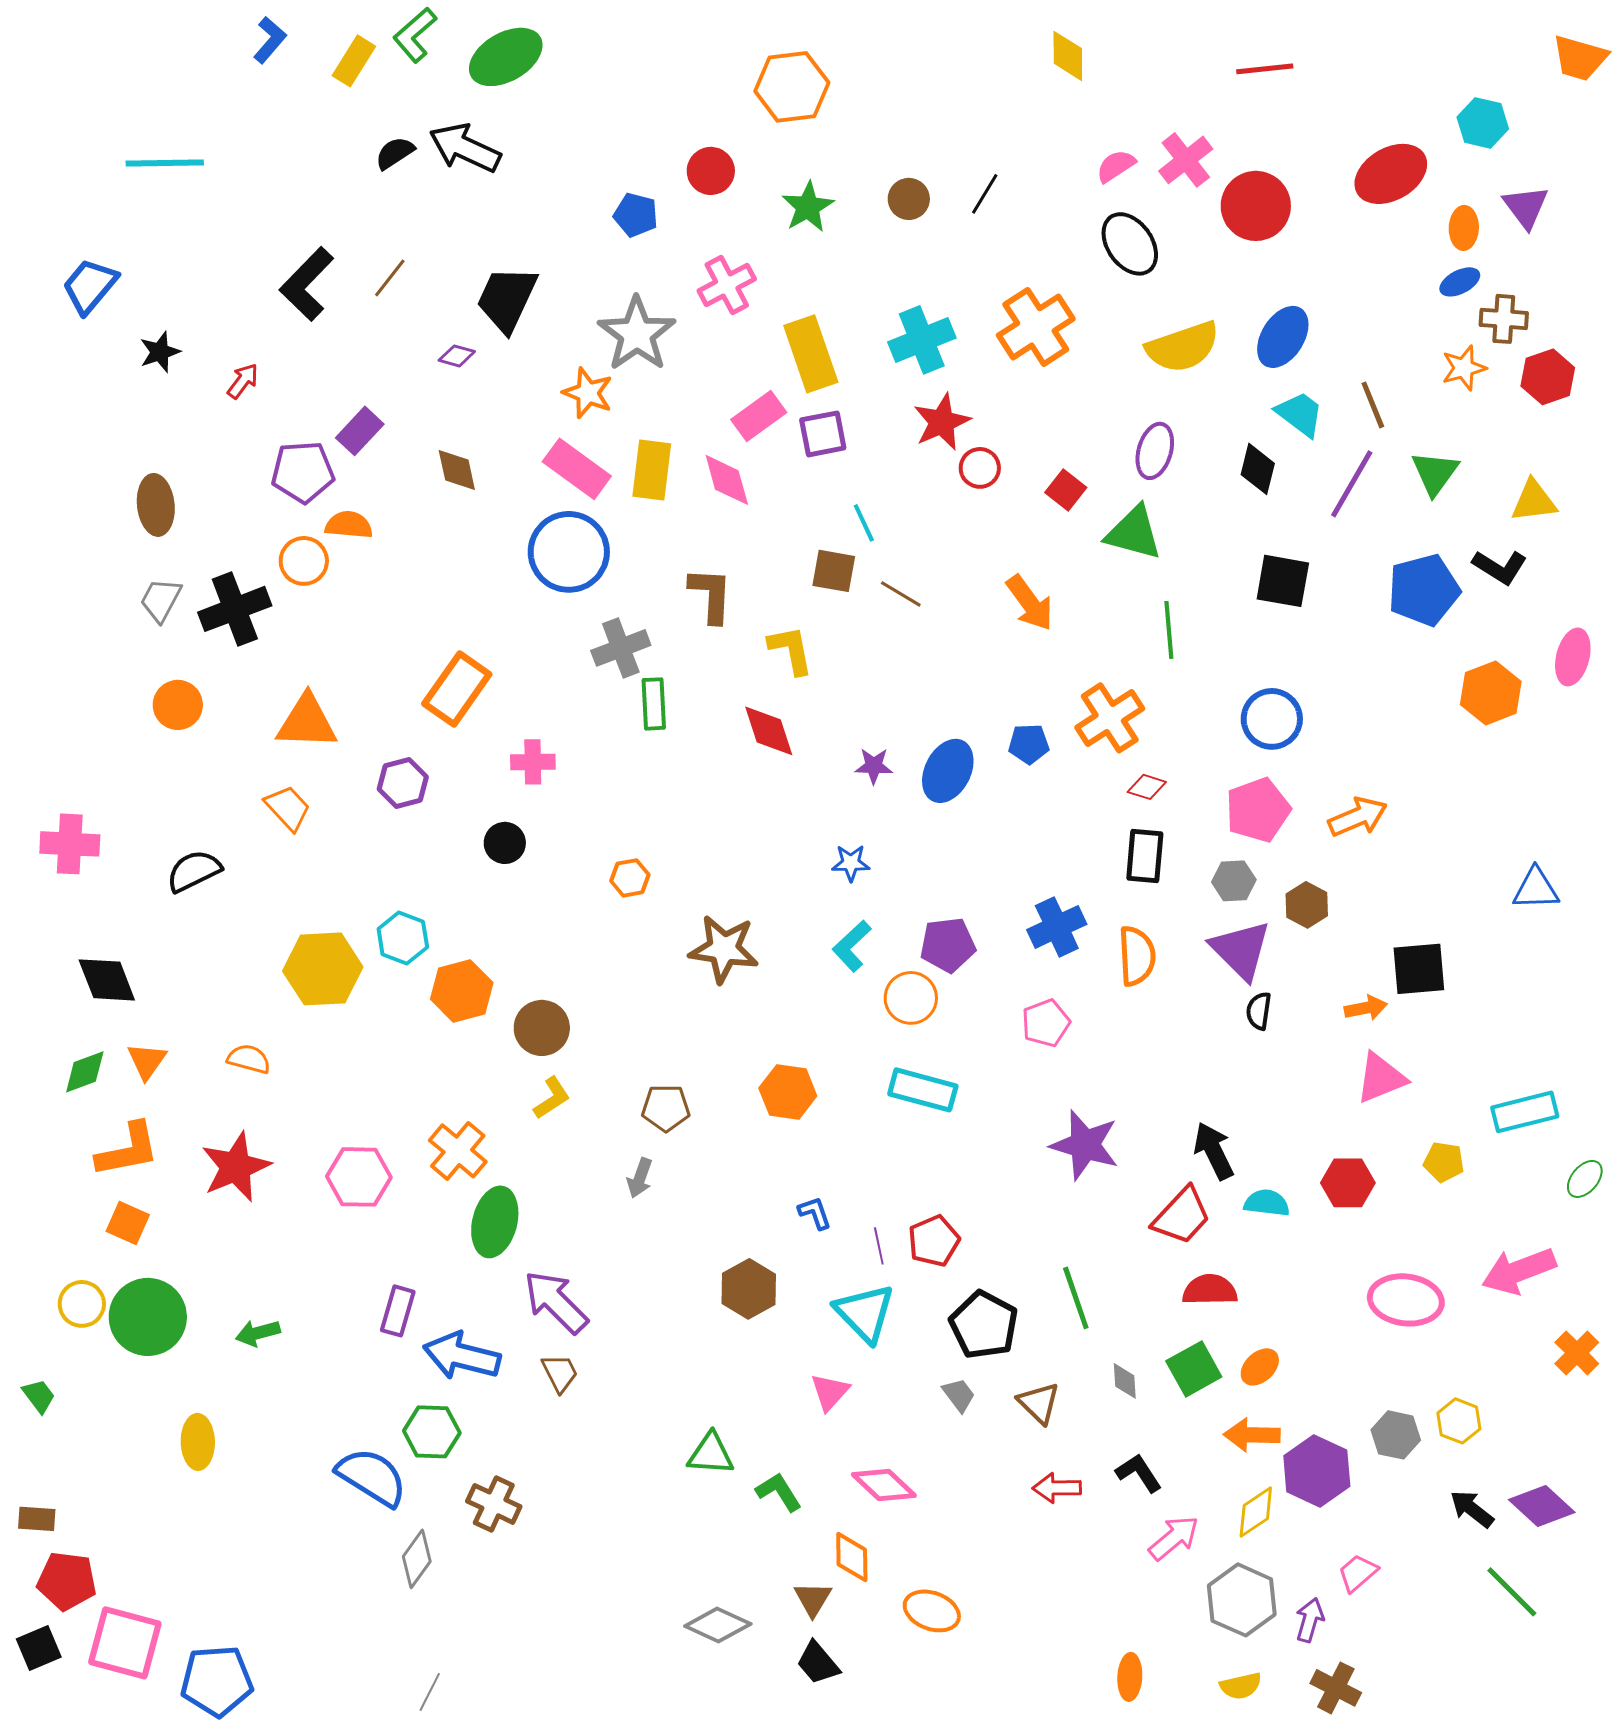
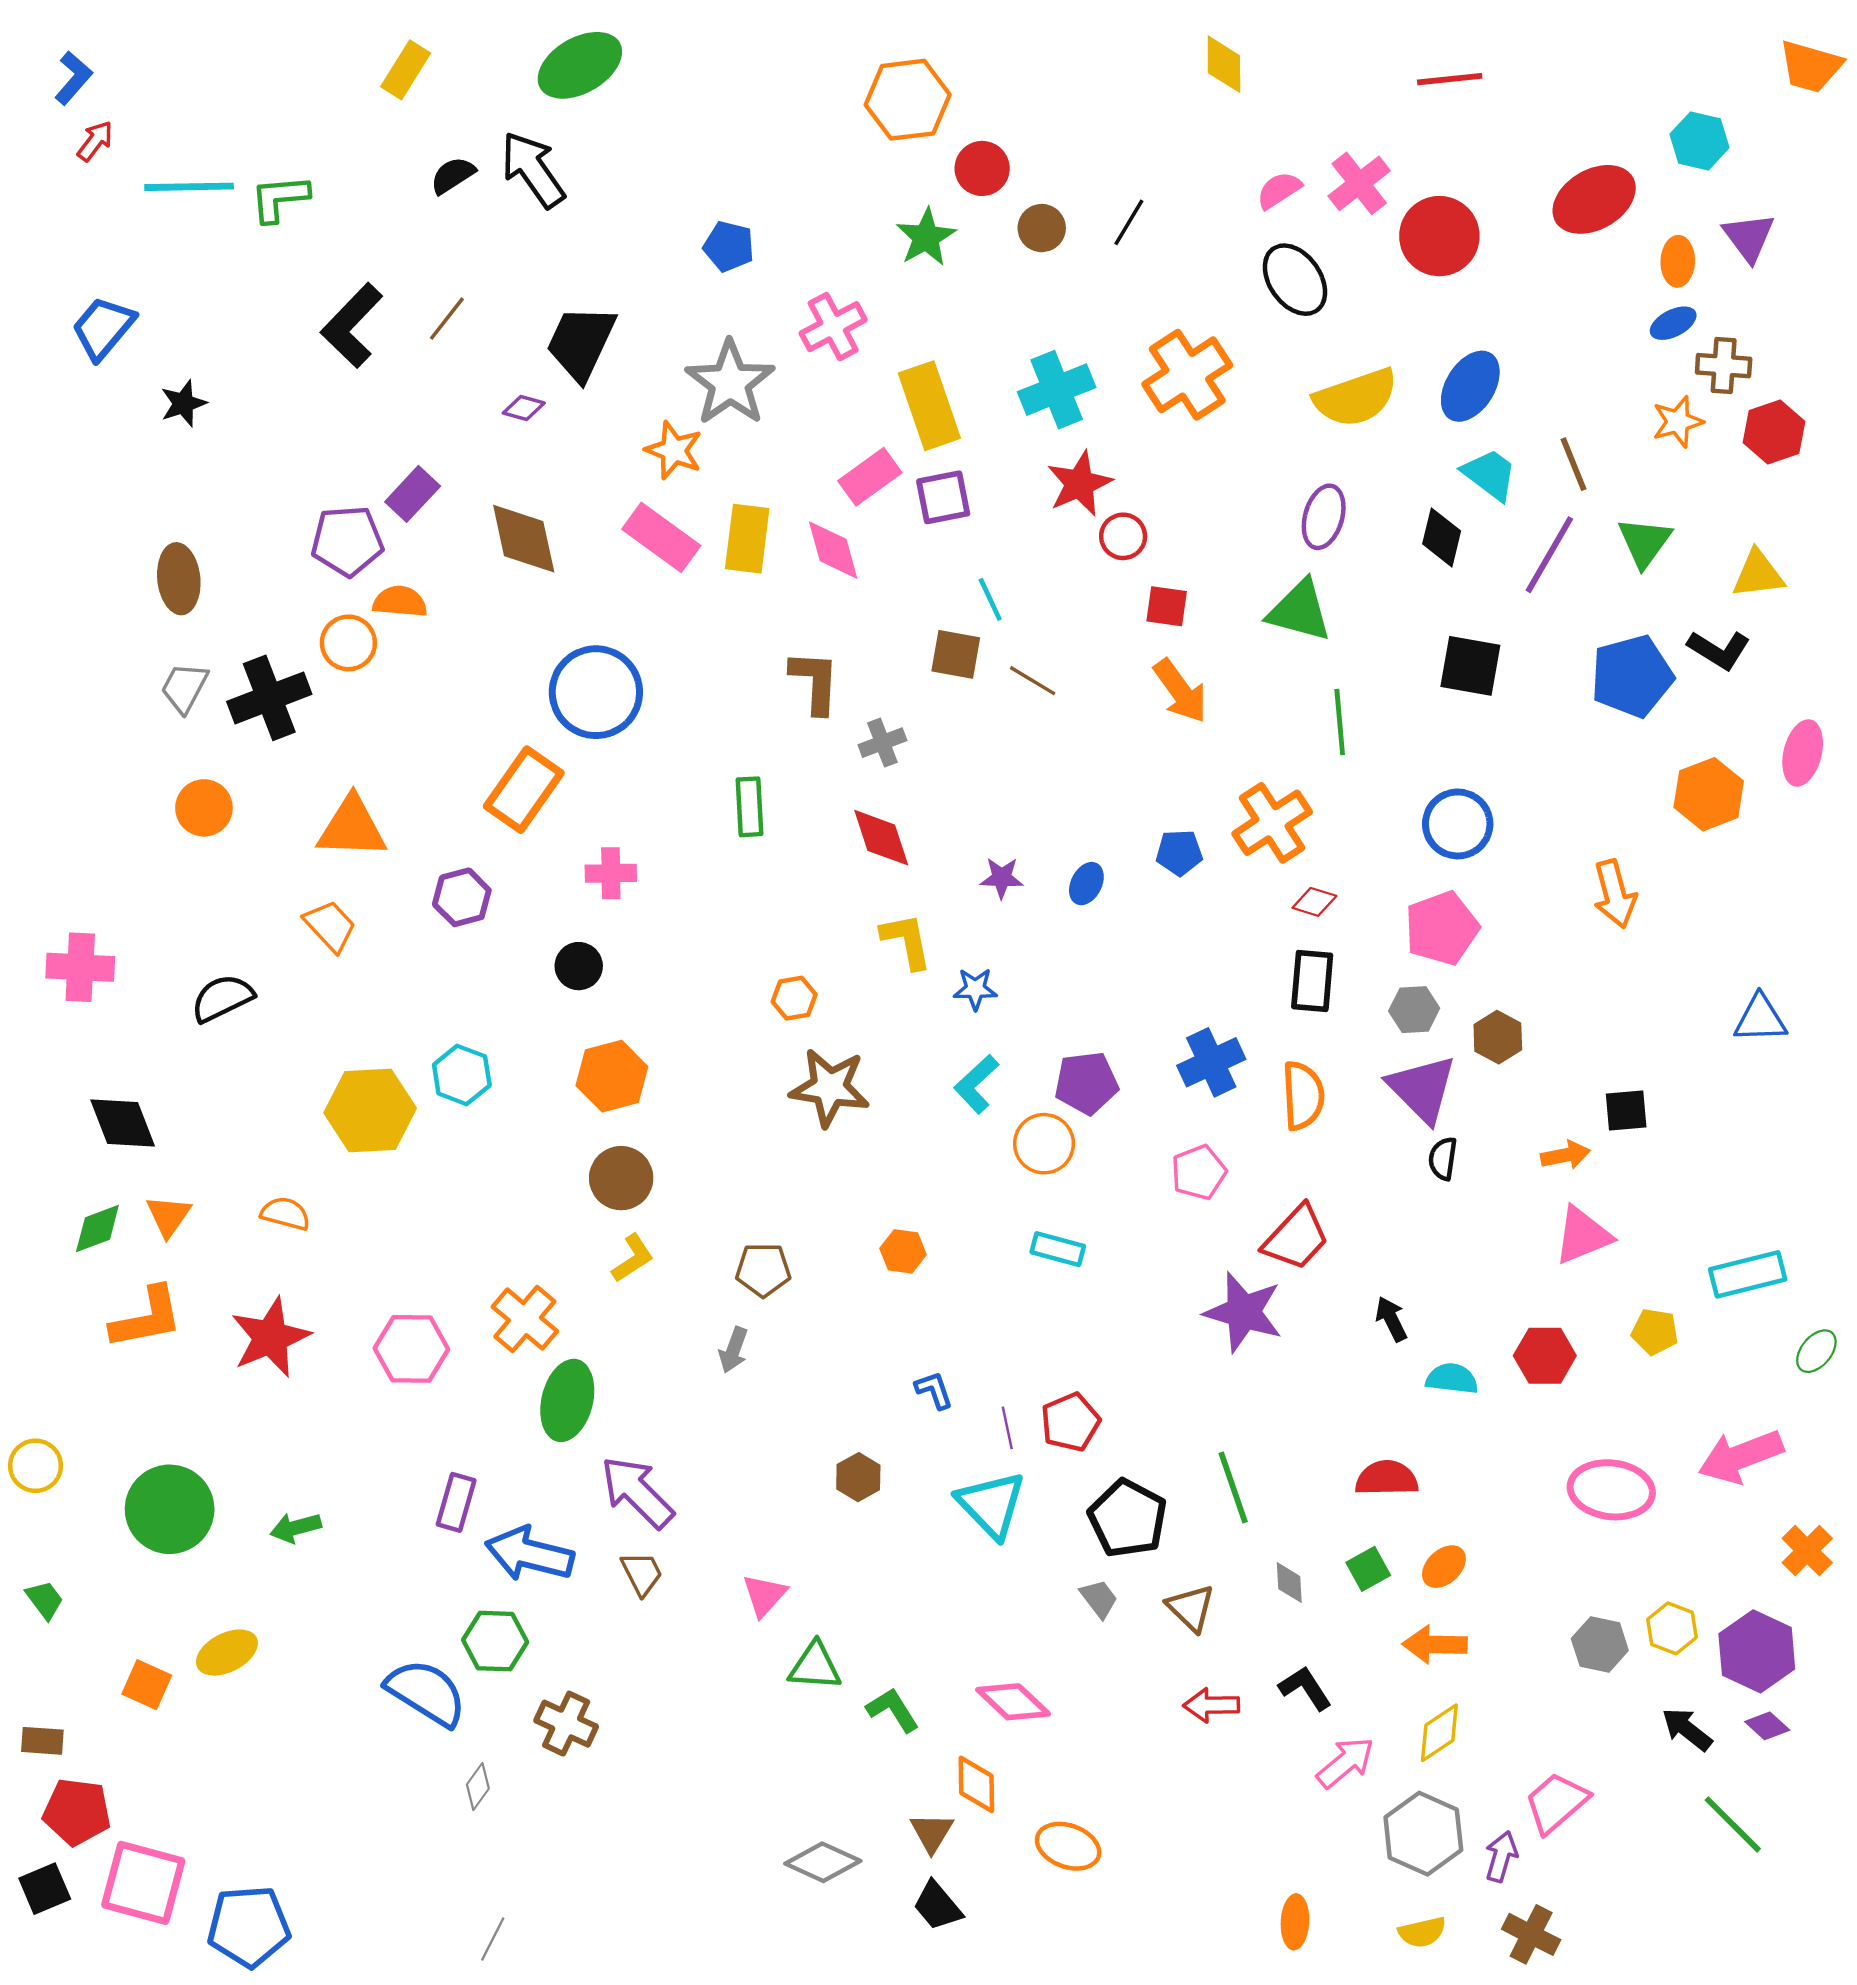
green L-shape: (415, 35) -> (280, 198), moved, turned 36
blue L-shape: (270, 40) -> (73, 78), moved
black arrow: (465, 148) -> (533, 170), turned 30
red circle: (711, 171) -> (982, 168), moved
red arrow: (243, 381) -> (95, 141), moved
brown diamond: (457, 470) -> (524, 539), size x1.5
red square: (1066, 490) -> (1167, 606), moved, turned -30
blue circle: (569, 552) -> (596, 692), moved
gray cross: (621, 648) -> (882, 743), moved, size x0.7
yellow L-shape: (791, 650) -> (906, 941), moved
blue ellipse: (948, 771) -> (1086, 884), size x0.6
orange arrow: (1358, 817) -> (1615, 894), moved, turned 98
orange hexagon: (630, 878) -> (794, 998), moved
black square: (1419, 969) -> (1626, 1110), size x0.7
orange hexagon: (462, 991) -> (612, 1076), moved
cyan rectangle: (923, 1090) -> (1058, 1249), size x0.7
orange hexagon: (788, 1092) -> (903, 1251), size x0.7
black arrow: (1214, 1151) -> (1391, 1319), size x0.7
red trapezoid: (1182, 1216) -> (1296, 1238), moved
orange square: (128, 1223) -> (147, 1685), moved
brown hexagon: (749, 1289) -> (858, 1477), size x0.7
yellow circle: (82, 1304) -> (36, 1466), moved
green square: (1194, 1369) -> (1368, 1569), size x0.7
pink triangle: (830, 1392) -> (764, 1595), moved
yellow ellipse: (198, 1442) -> (227, 1653), turned 64
purple hexagon: (1317, 1471) -> (1757, 1651), moved
purple diamond: (1542, 1506) -> (1767, 1726), size x0.6
gray diamond: (417, 1559) -> (478, 1787), size x0.7
pink trapezoid: (1358, 1573) -> (1556, 1803), size x1.4

